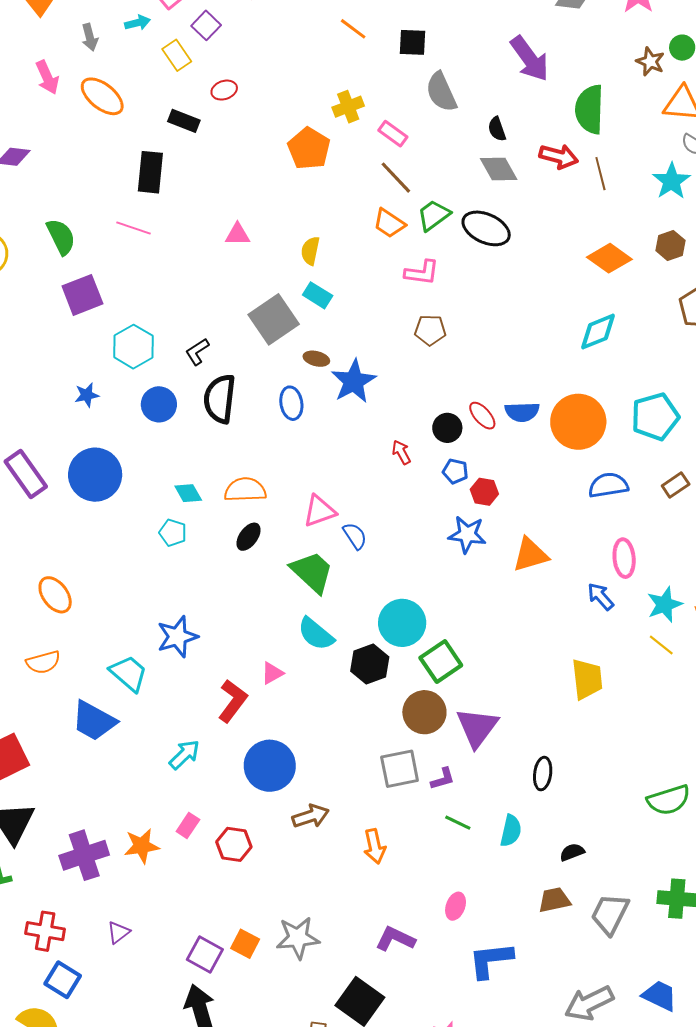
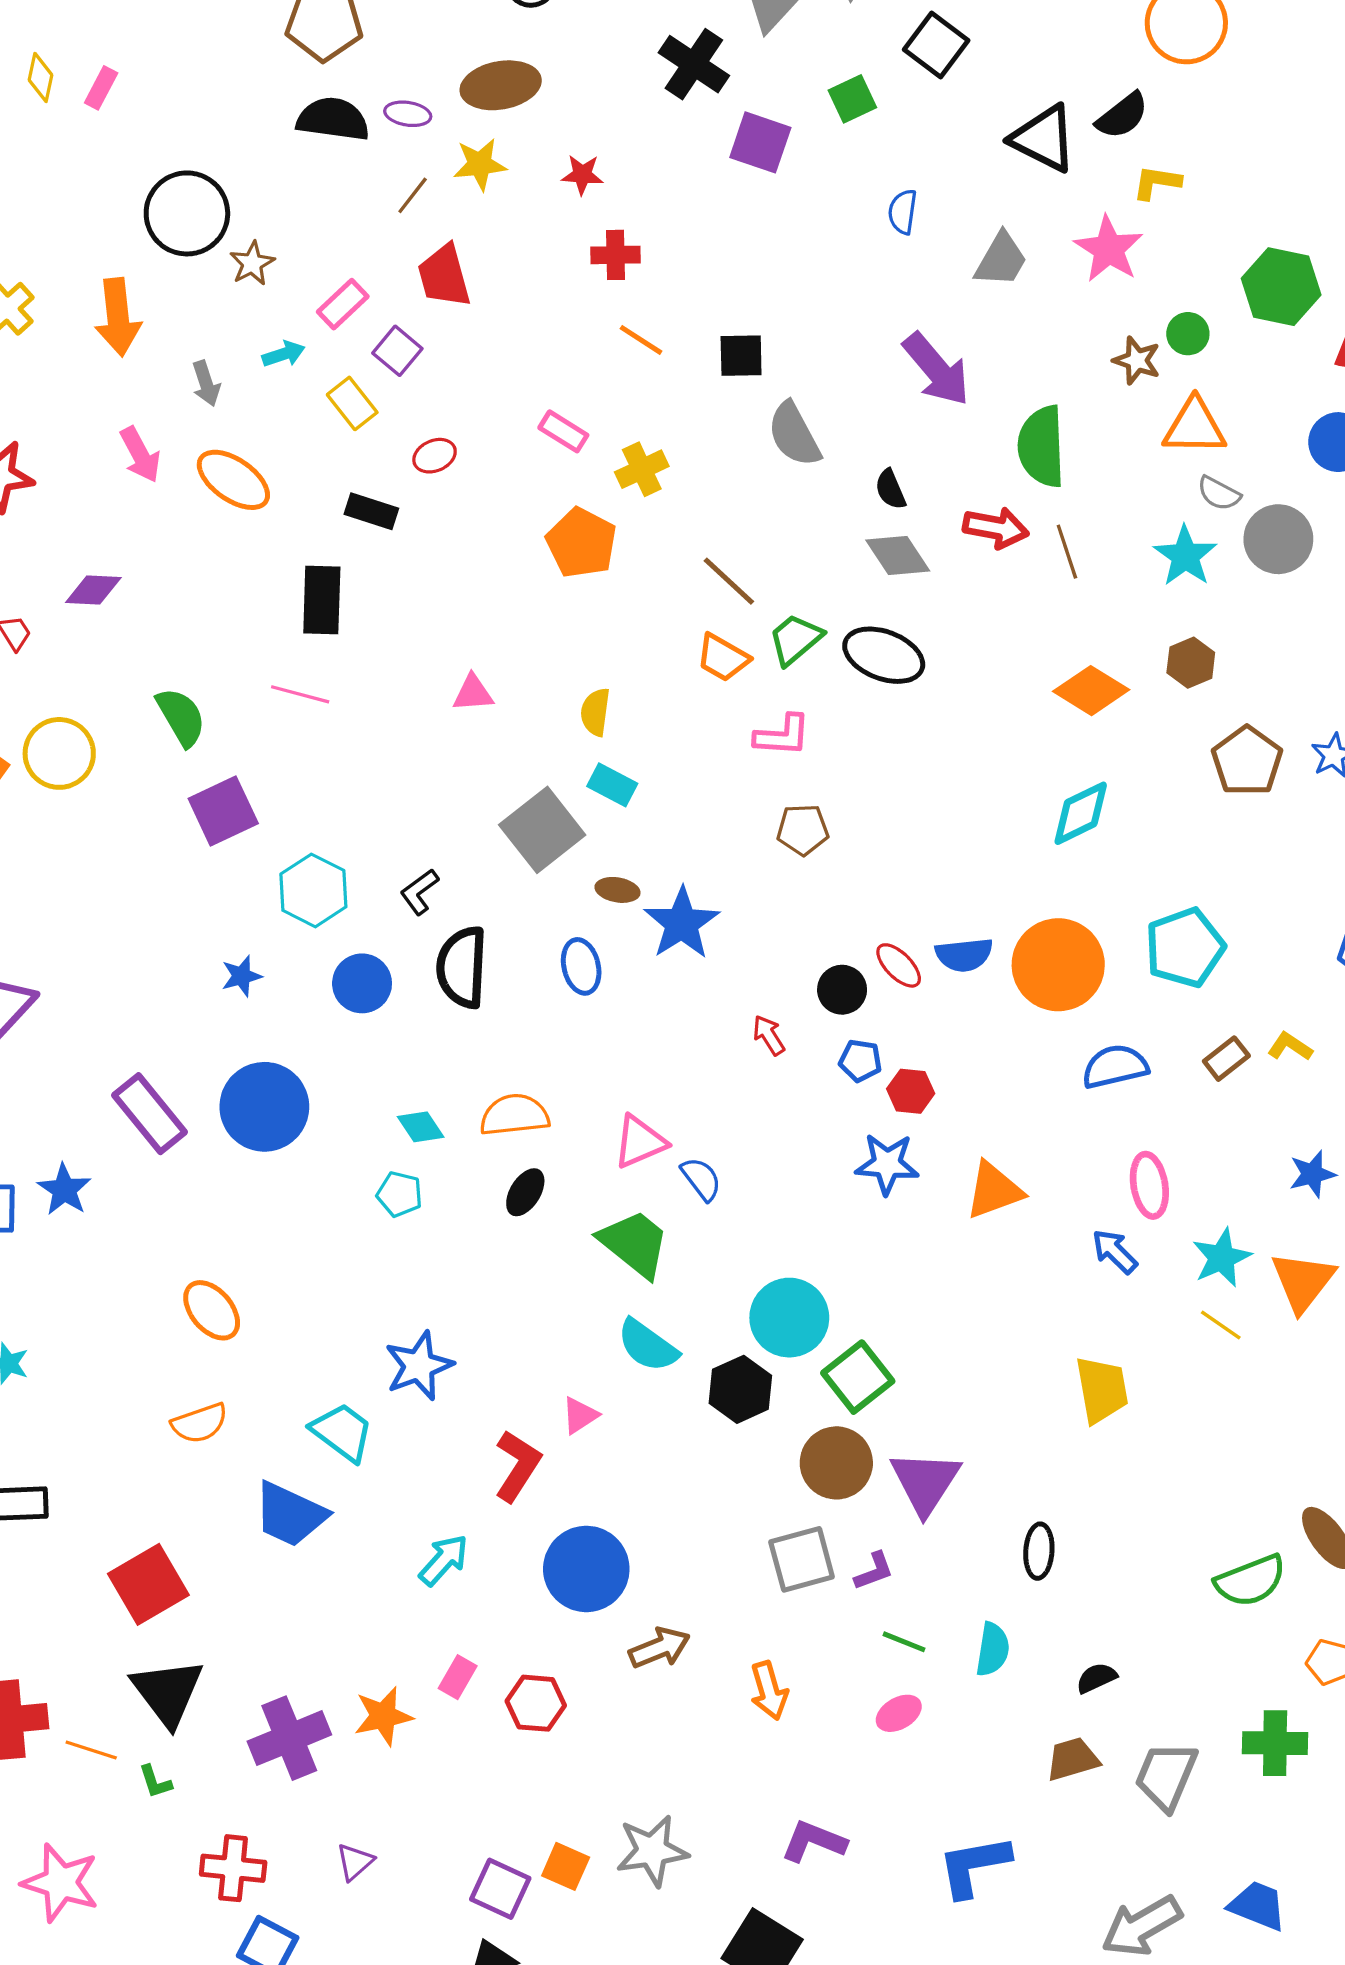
pink rectangle: (393, 134) -> (563, 431), moved
pink ellipse: (456, 906) -> (899, 1713), moved, turned 44

